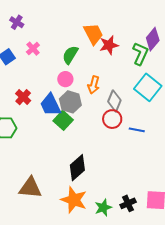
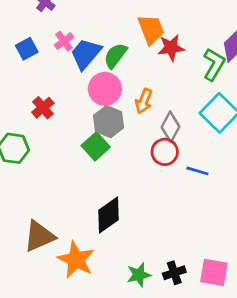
pink circle: (65, 79) -> (105, 89), size x1.5
blue trapezoid: (51, 105) -> (86, 54), moved, turned 60
brown triangle: (30, 188) -> (39, 236), turned -35
orange star: (74, 200) -> (76, 260), moved

